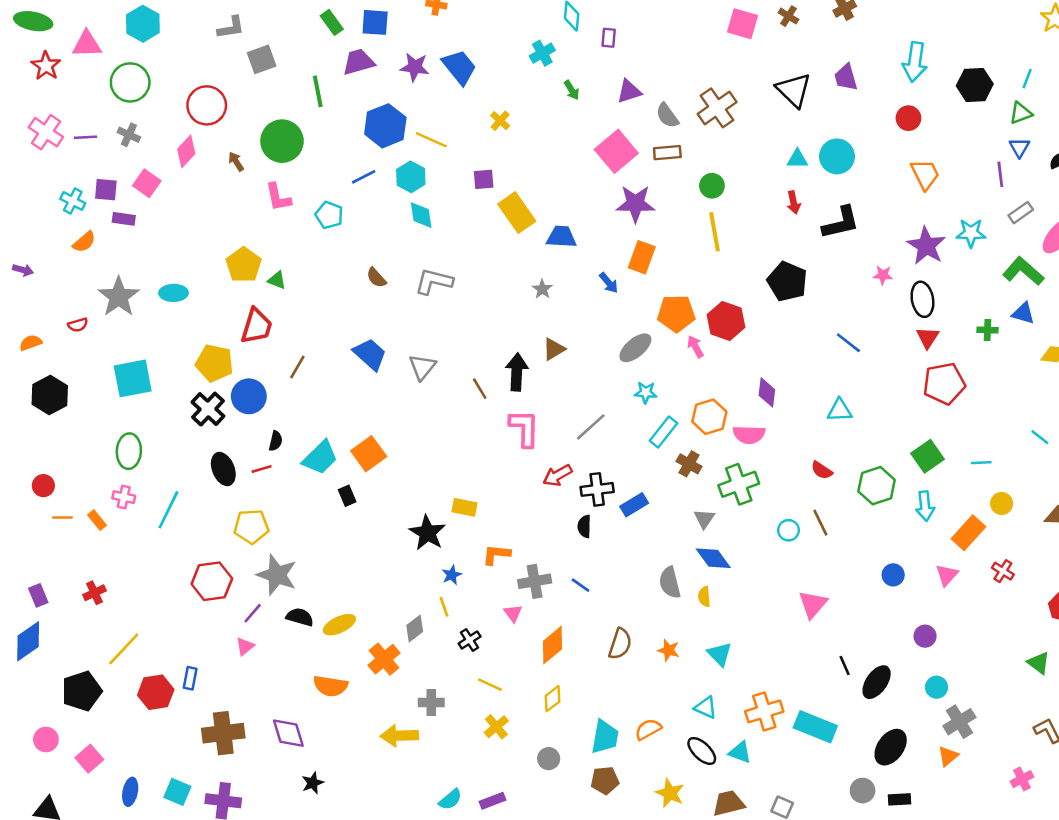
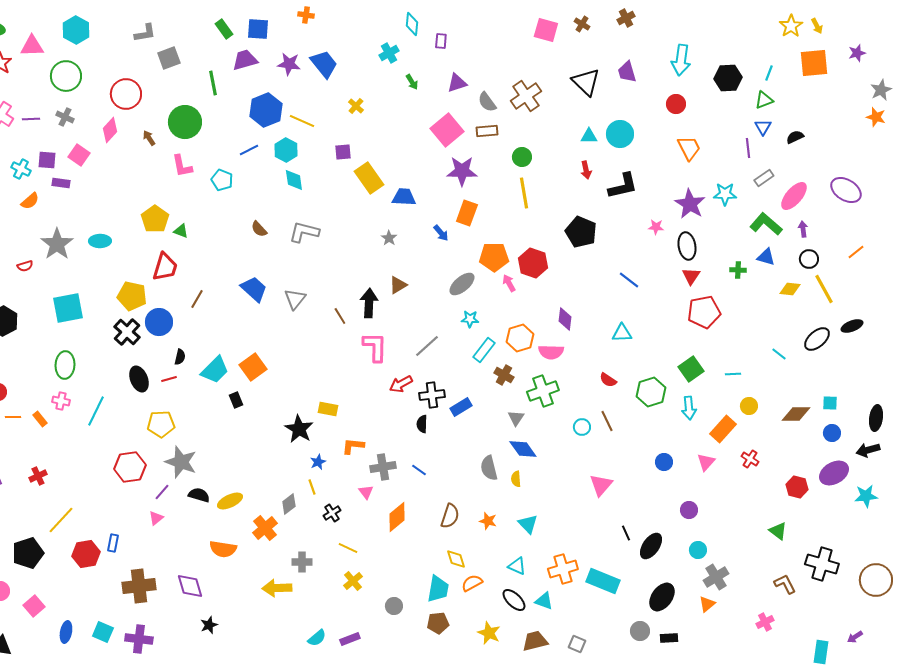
yellow diamond: (552, 699) -> (456, 559), moved, turned -70

